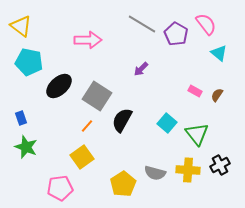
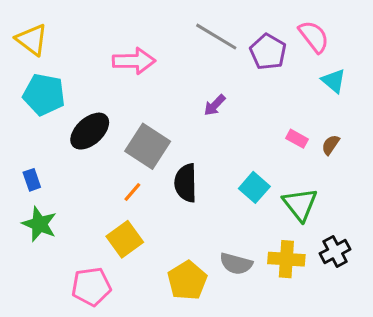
black semicircle: (122, 120) -> (186, 183), turned -30

